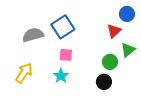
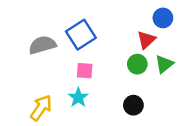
green circle: (110, 62) -> (137, 64), moved
yellow arrow: (24, 73) -> (41, 108), moved

